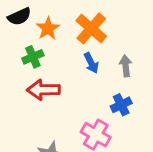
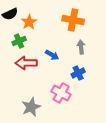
orange cross: (91, 28) -> (73, 20), moved, turned -30
blue arrow: (91, 63) -> (52, 55), moved, turned -32

